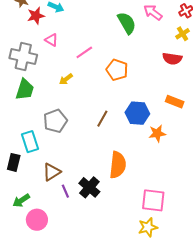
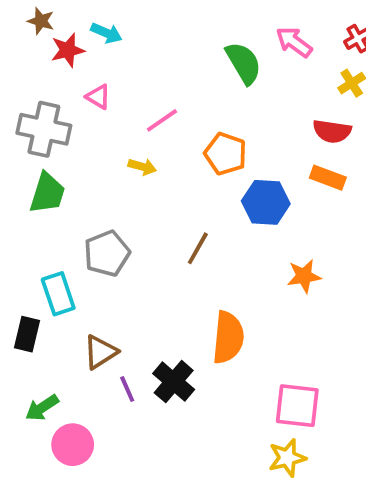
yellow arrow: (66, 79) -> (142, 167), moved, turned -128
orange rectangle: (175, 102) -> (328, 178), moved
blue hexagon: (137, 113) -> (266, 202), moved

